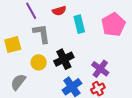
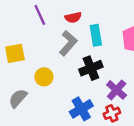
gray L-shape: (42, 34) -> (68, 43), moved, turned 45
black cross: (64, 59) -> (91, 68), moved

